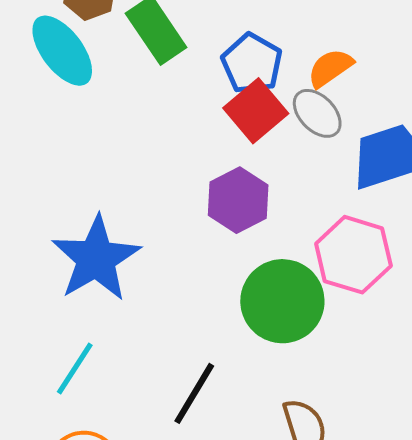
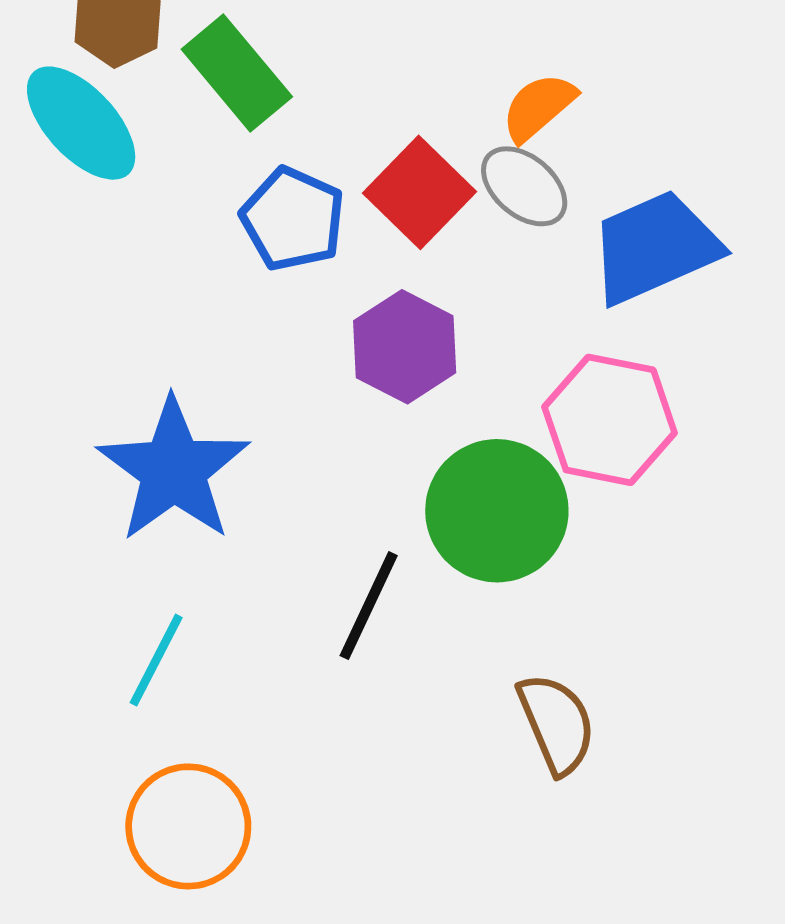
blue pentagon: (252, 63) -> (293, 219), moved
black line: (194, 393) -> (369, 606), moved

